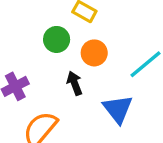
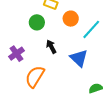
orange circle: (94, 53) -> (71, 19), moved

